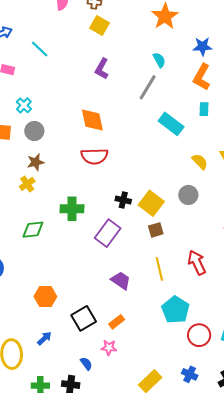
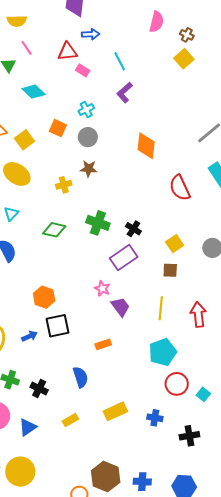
purple L-shape: (102, 69) -> (125, 92), moved
red semicircle: (94, 156) -> (180, 188), moved, turned 48
brown star: (36, 162) -> (89, 169), moved
black cross: (123, 200) -> (133, 229), moved
yellow square: (151, 203) -> (175, 244), size x0.7
black square: (84, 318) -> (58, 326), moved
pink star: (109, 348) -> (102, 288), moved
blue semicircle: (86, 364) -> (80, 377), moved, size x1.5
blue cross: (190, 374) -> (155, 418), turned -35

